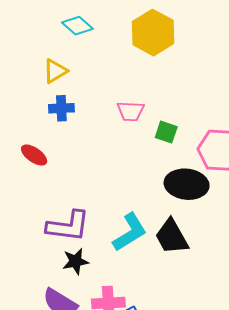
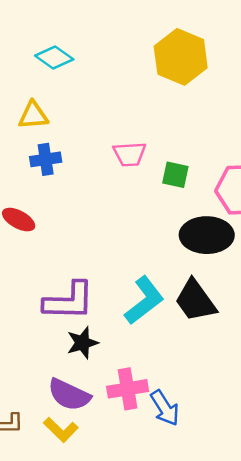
yellow hexagon: (153, 33) -> (181, 57), moved
yellow triangle: (55, 71) -> (33, 115), turned 32

